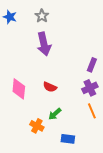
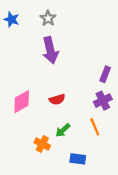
red semicircle: (50, 87) -> (57, 99), turned -40
pink diamond: (19, 89) -> (22, 102), turned 55
orange line: (92, 111) -> (95, 127), moved

